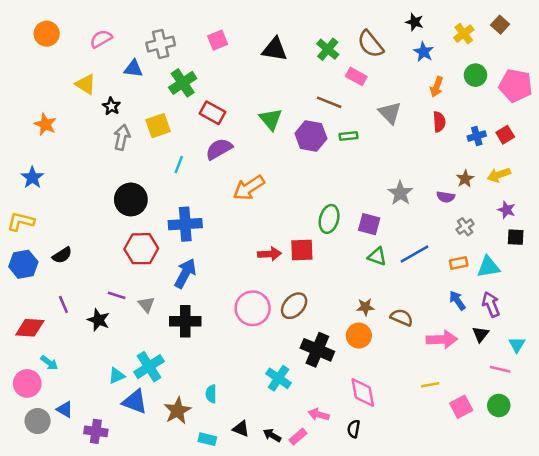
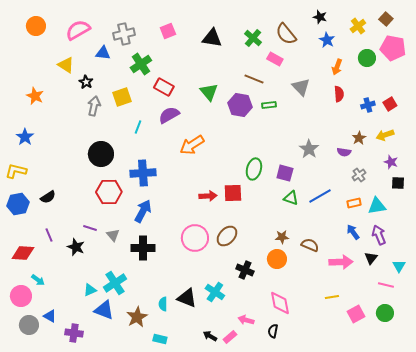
pink semicircle: (101, 39) -> (78, 30), size x1.4
pink pentagon: (516, 85) -> (393, 48), moved
black cross: (317, 350) -> (245, 270), size x0.7
black triangle: (241, 429) -> (187, 298), moved, size x1.5

